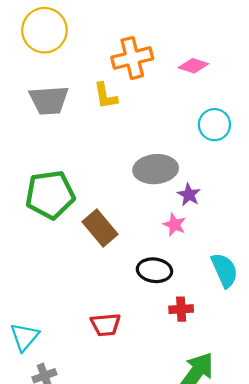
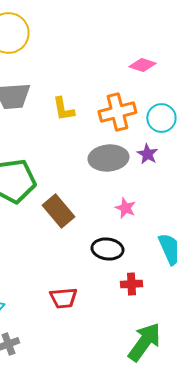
orange cross: (132, 58) -> (117, 112), moved
yellow L-shape: (106, 96) -> (63, 109), moved
purple star: (189, 195) -> (147, 154), moved

